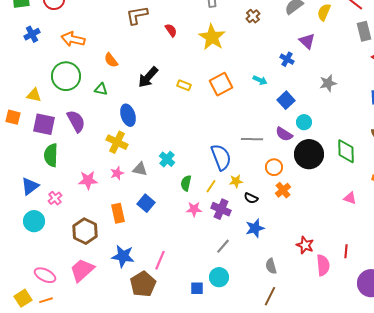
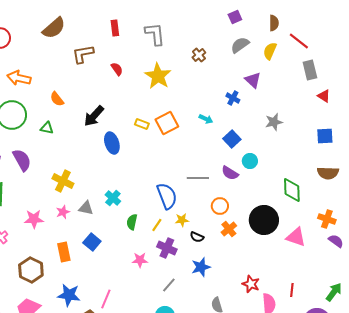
yellow rectangle: (184, 85) -> (142, 124), moved
blue ellipse: (128, 115) -> (112, 143), moved
black circle: (309, 154) -> (264, 220), moved
pink triangle: (350, 198) -> (296, 237), size x1.5
pink star: (194, 209) -> (140, 260), moved

